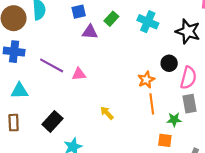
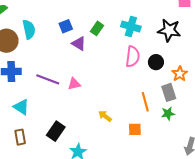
purple triangle: (90, 32) -> (79, 44), turned 35
pink semicircle: (188, 78) -> (133, 56), moved
orange star: (146, 80) -> (180, 74), moved
cyan triangle: (19, 91) -> (21, 107), turned 42
gray rectangle: (189, 104) -> (169, 92), moved
orange square: (165, 140) -> (135, 129), moved

